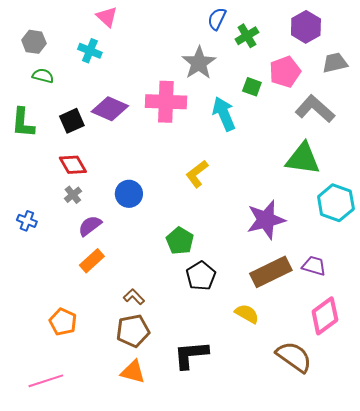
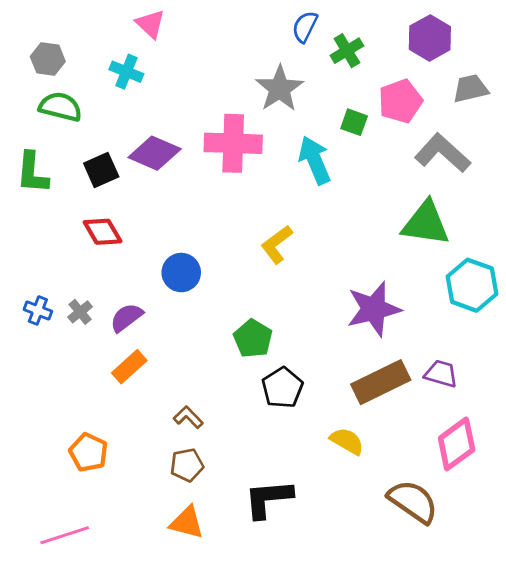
green semicircle: (43, 76) -> (60, 107), size x1.4
gray cross: (73, 195) -> (80, 312), moved
brown pentagon: (133, 331) -> (187, 465), size x0.7

